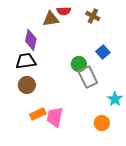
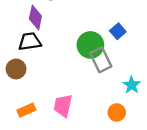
green circle: (79, 64) -> (90, 45), size x1.5
brown circle: (27, 85) -> (16, 69), moved
orange rectangle: (38, 114) -> (26, 110), moved

